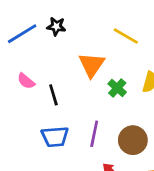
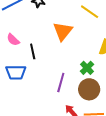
green cross: (117, 88) -> (87, 68), moved
blue trapezoid: (55, 137) -> (16, 72), moved

